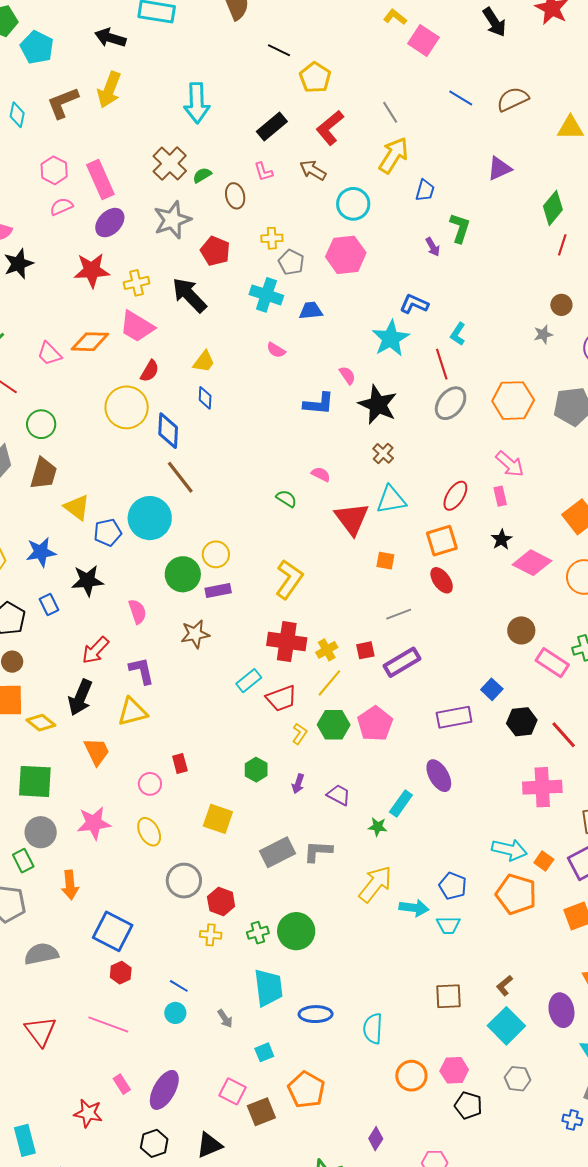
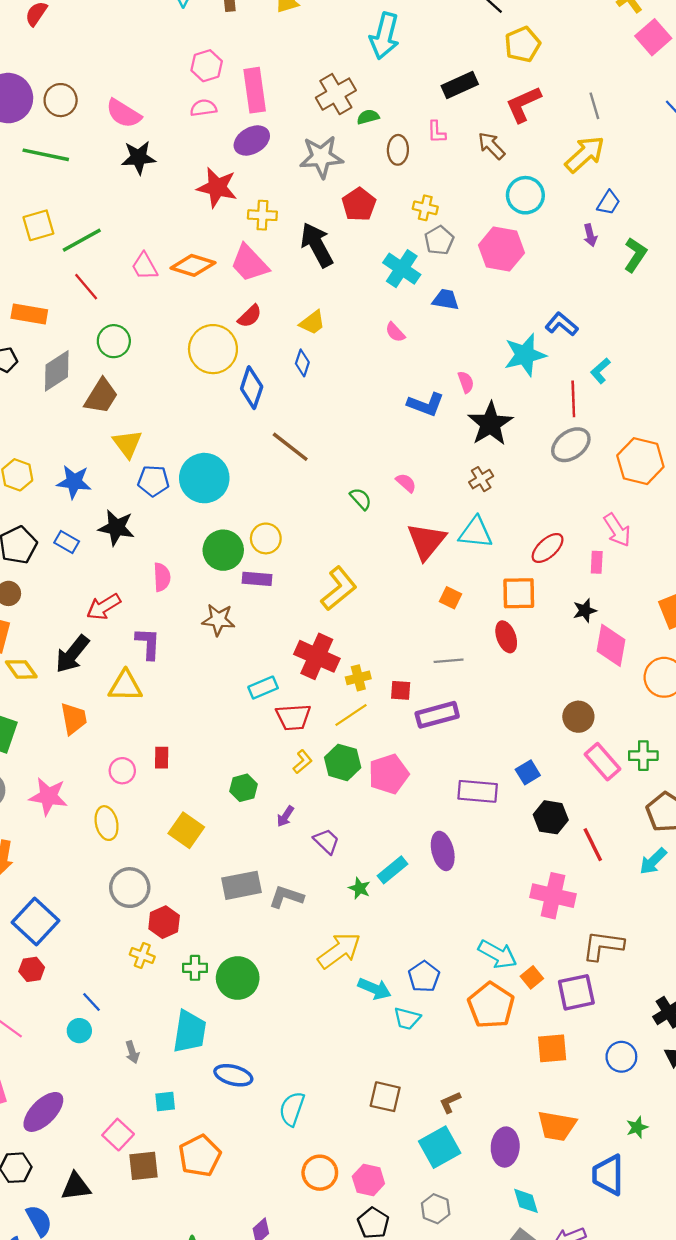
purple arrow: (433, 247) -> (590, 235), moved
brown line: (180, 477) -> (290, 447), moved, turned -30
pink diamond: (532, 563) -> (611, 645), turned 57
blue rectangle: (49, 604) -> (67, 542), turned -50

